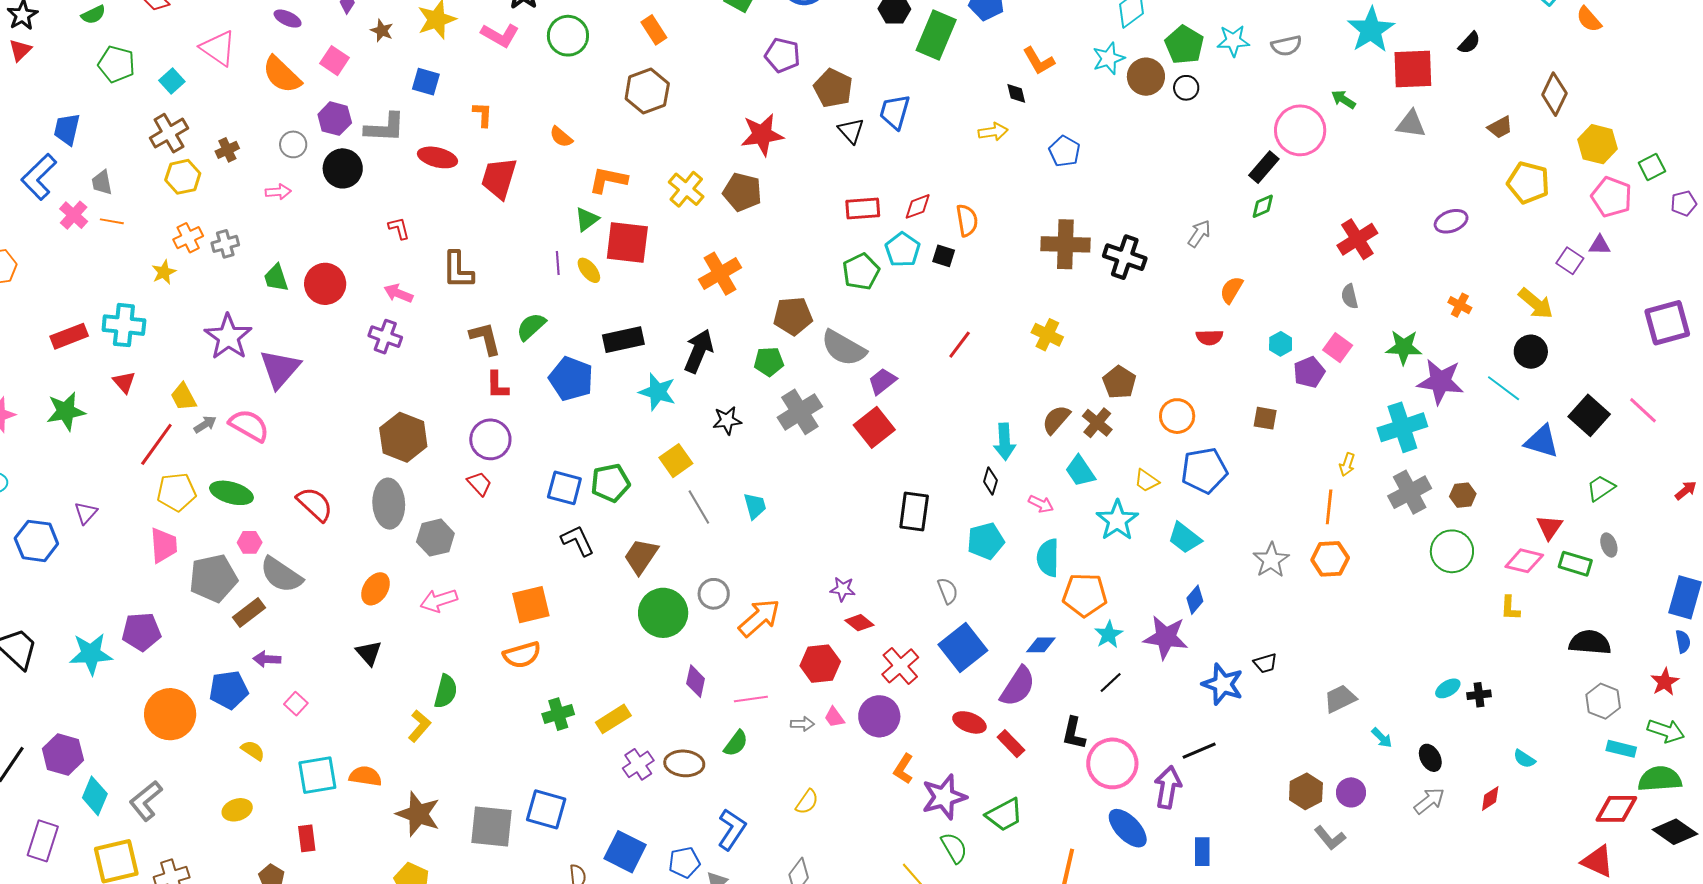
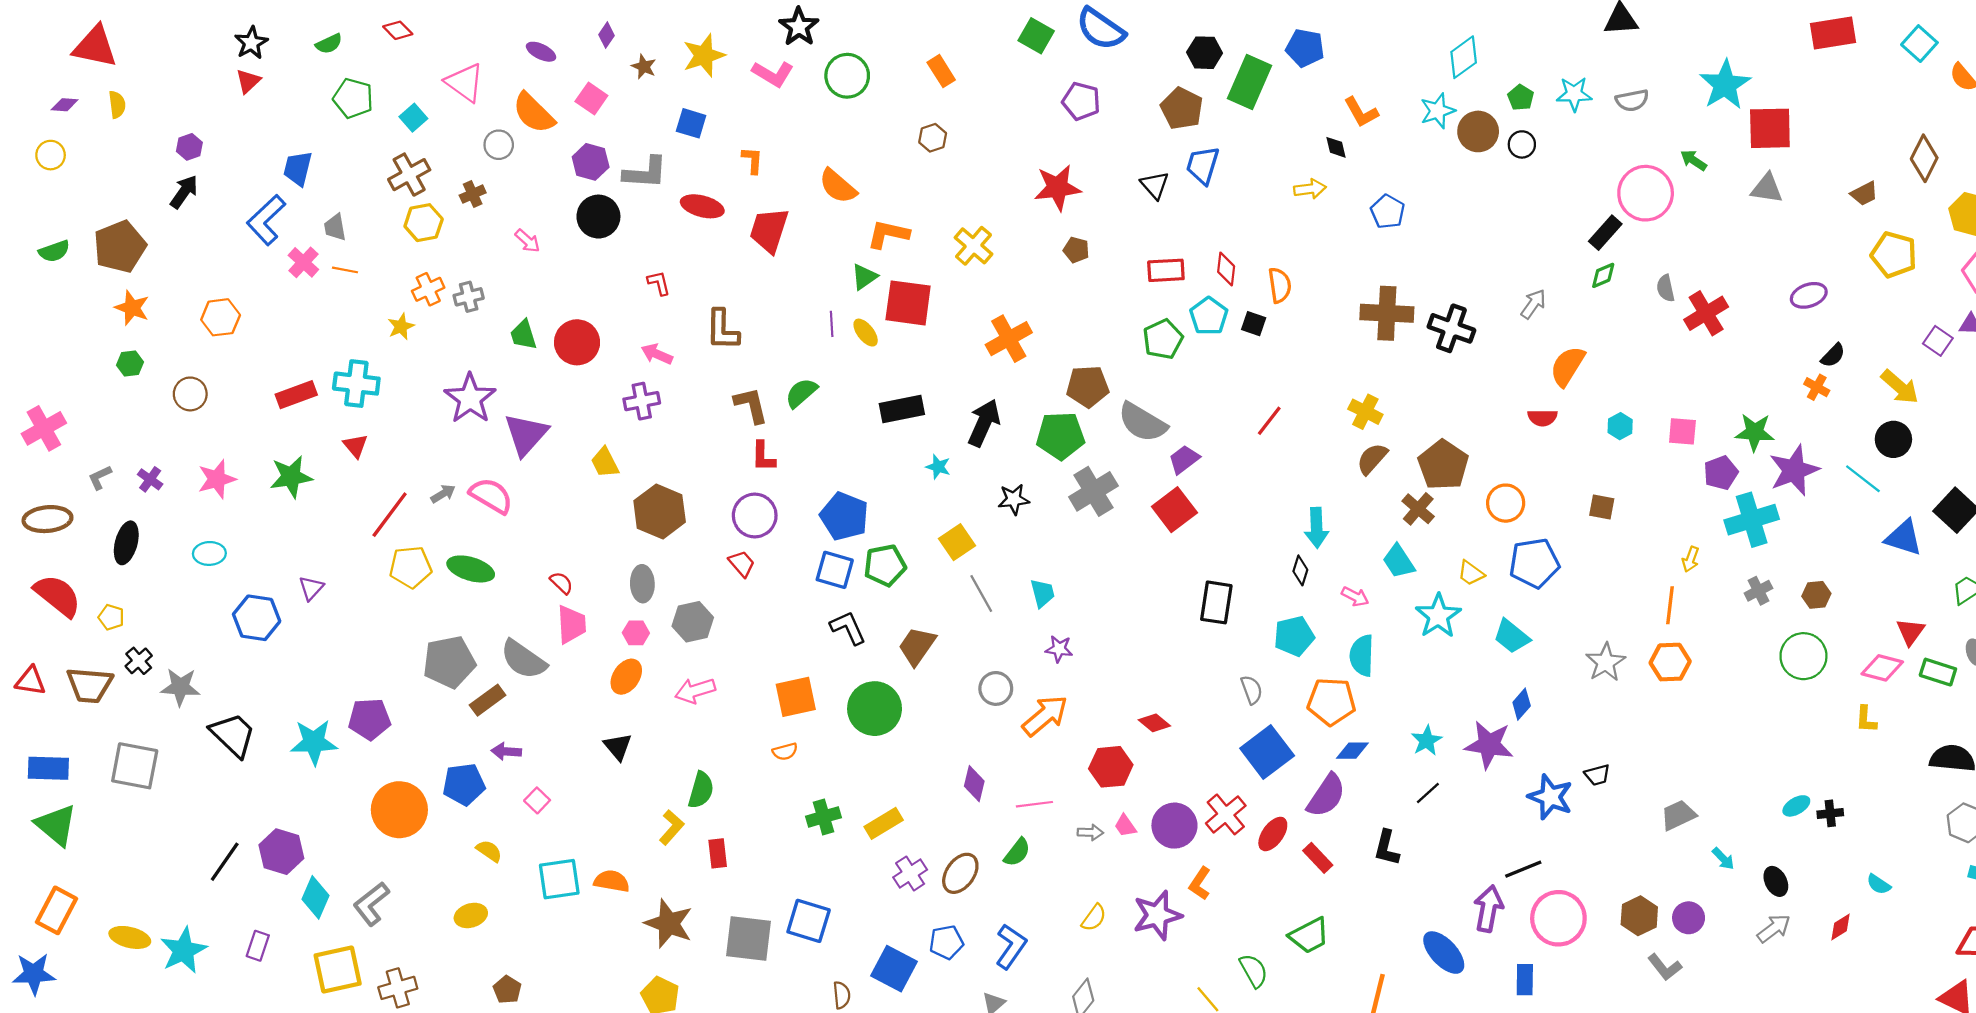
black semicircle: (1469, 43) -> (1833, 355), moved
green pentagon: (1184, 45) -> (1521, 97), size x0.6
brown pentagon: (833, 88) -> (1182, 108), moved
brown hexagon: (647, 91) -> (933, 138), size x0.6
orange semicircle: (561, 137) -> (838, 186), size x1.5
gray circle: (293, 144) -> (499, 145), moved
pink arrow: (278, 192) -> (527, 241), turned 45
brown pentagon: (742, 192) -> (1076, 250), moved, size x0.6
red diamond: (918, 206) -> (1226, 269), turned -64
orange semicircle: (1231, 290) -> (1567, 366), size x1.4
gray semicircle: (1350, 296) -> (1666, 288), moved
purple cross: (385, 337) -> (642, 401), turned -32
pink square: (1338, 348) -> (1682, 431), turned -32
green pentagon: (769, 362) -> (1060, 436), size x1.5
purple pentagon: (1309, 372) -> (1721, 473), moved
blue pentagon: (571, 379) -> (844, 516), moved
brown pentagon: (1119, 382) -> (1443, 465), size x1.4
purple star: (1440, 382) -> (1794, 470), turned -30
cyan star: (657, 392) -> (938, 467), size x0.6
yellow trapezoid: (183, 397) -> (605, 462), moved
brown semicircle: (1056, 420) -> (1372, 459), moved
gray cross: (1410, 492) -> (1758, 591), size x0.6
red semicircle: (315, 504) -> (561, 583), size x0.6
gray ellipse: (389, 504) -> (642, 584), size x0.7
pink hexagon: (250, 542) -> (636, 633), moved
pink trapezoid: (164, 545) -> (571, 624), moved
purple star: (843, 589) -> (1059, 649), moved
orange pentagon: (1085, 595) -> (1331, 702), moved
green circle: (663, 613) -> (875, 709), moved
orange semicircle: (522, 655) -> (785, 752), size x0.6
red cross: (900, 666) -> (1226, 814), moved
red ellipse: (969, 722) -> (1273, 834), turned -76
brown ellipse: (684, 763) -> (960, 873), turned -60
pink circle: (1112, 763) -> (1558, 918), moved
purple star: (944, 797) -> (1157, 915), moved
red rectangle: (307, 838) -> (718, 853), moved
purple rectangle: (43, 841) -> (258, 946), size x0.7
blue pentagon: (684, 862) -> (946, 942), moved

